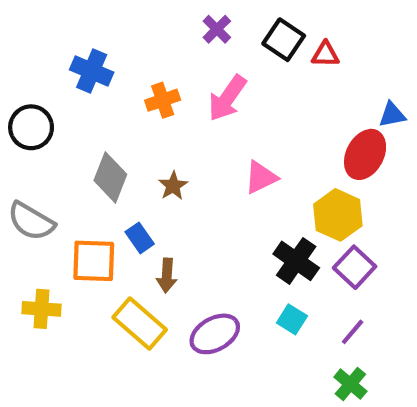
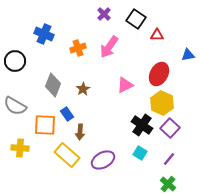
red triangle: (325, 54) -> (157, 35), moved
red ellipse: (365, 154) -> (159, 74), moved

